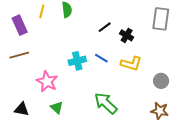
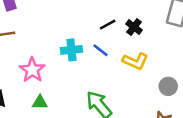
black line: (105, 27) -> (108, 25), moved
green triangle: (57, 108) -> (40, 102), turned -48

